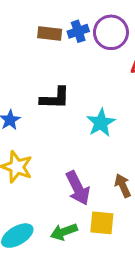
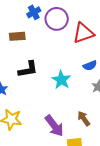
blue cross: (78, 31) -> (34, 12), moved
brown rectangle: (50, 34) -> (17, 36), moved

